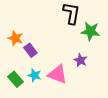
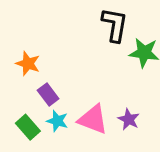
purple rectangle: (30, 50) -> (48, 95), moved
purple star: (80, 60) -> (129, 119), moved

